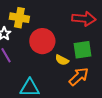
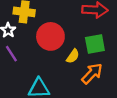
yellow semicircle: (62, 60) -> (73, 56), turned -80

